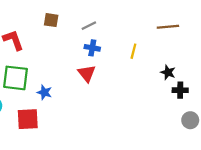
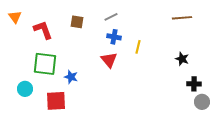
brown square: (51, 20) -> (77, 22), moved
yellow line: (133, 51) -> (138, 47), moved
black cross: (180, 90) -> (194, 84), moved

